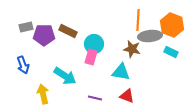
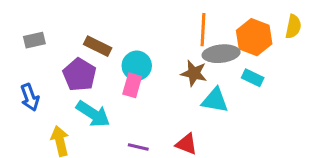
purple pentagon: (44, 35) -> (80, 75), moved, turned 30
cyan triangle: (121, 72) -> (215, 100), moved

